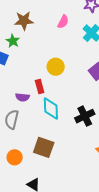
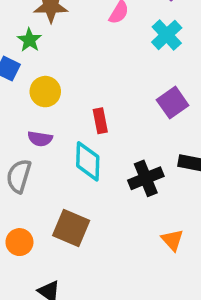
yellow circle: (56, 67) -> (45, 92), moved
red rectangle: (40, 86) -> (100, 121), moved

